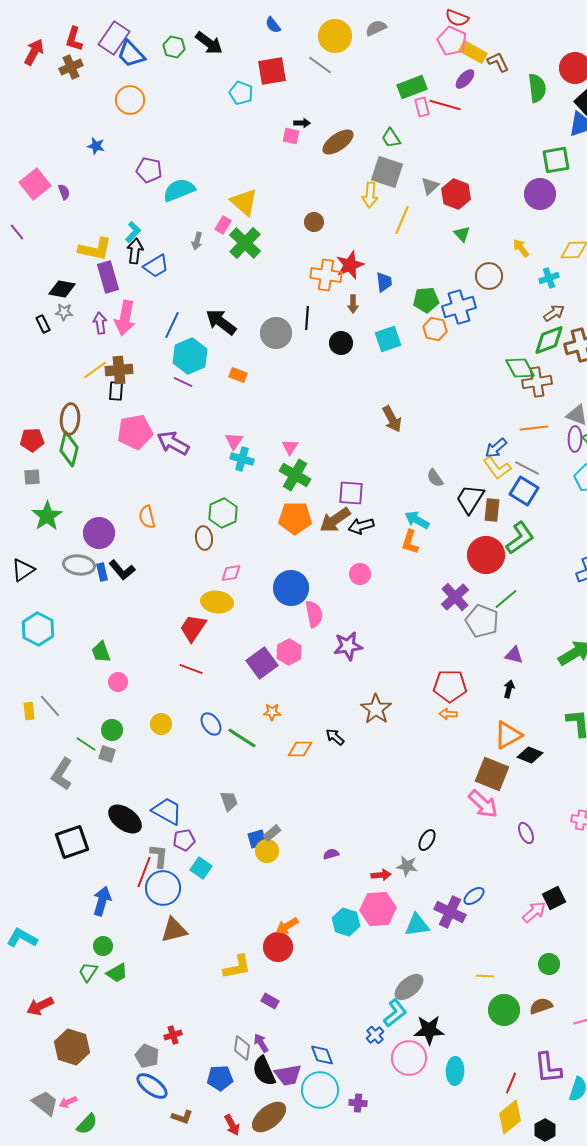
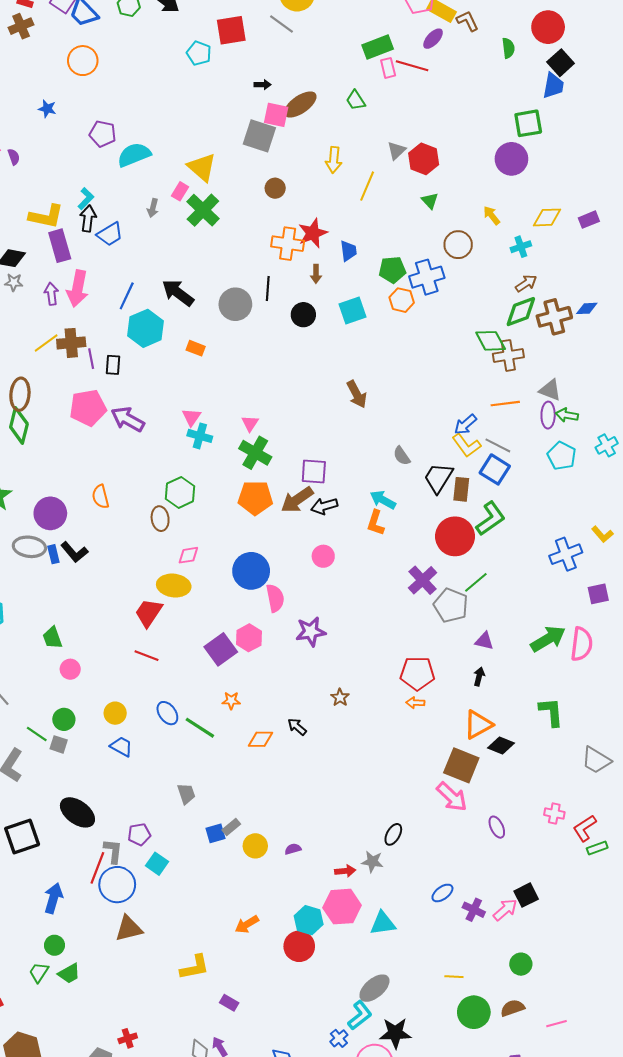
green semicircle: (537, 88) -> (508, 48), size x0.7
pink square: (291, 136) -> (276, 115), moved, size x1.4
gray square: (387, 172) -> (259, 136), moved
purple line: (183, 382) -> (91, 359), moved, turned 54
black rectangle: (116, 391) -> (113, 365), moved
brown star: (376, 709) -> (340, 697), size x0.6
blue trapezoid: (167, 811) -> (121, 747), moved, size x0.7
yellow circle: (267, 851) -> (255, 846), moved
purple cross: (450, 912) -> (474, 910), moved, size x0.7
red circle: (278, 947) -> (299, 946), moved

